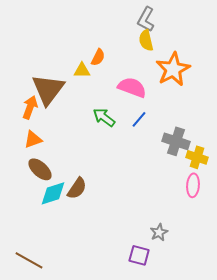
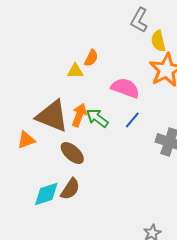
yellow semicircle: (146, 40) -> (158, 41), moved
brown triangle: (48, 89) -> (52, 116), moved, turned -45
orange arrow: (30, 107) -> (79, 115), moved
brown ellipse: (40, 169) -> (72, 153), moved

